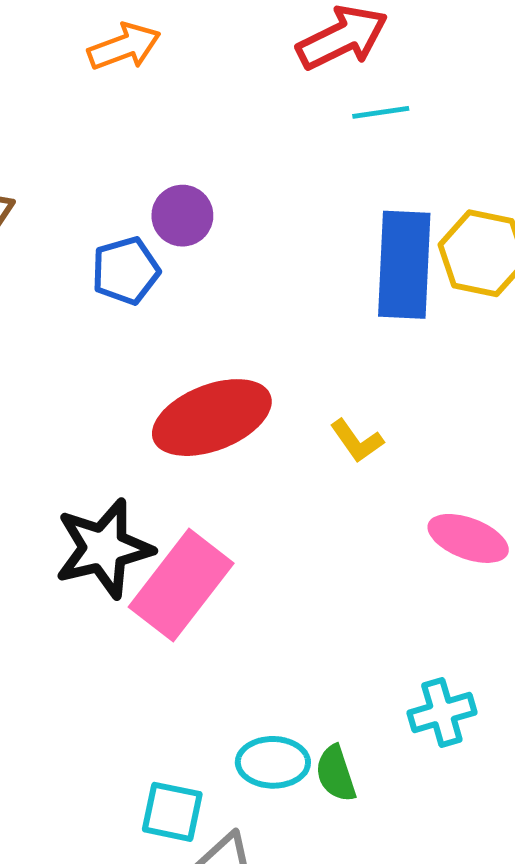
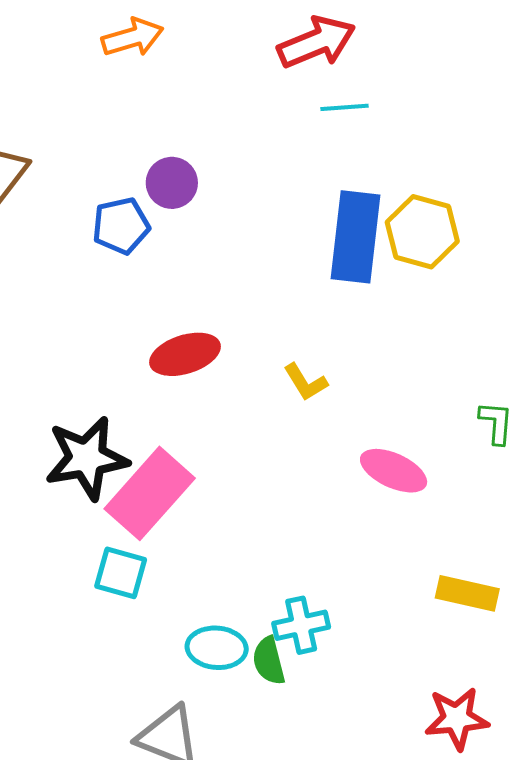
red ellipse: (212, 418) -> (185, 354), size x0.7
cyan cross: (442, 713) -> (301, 625), moved
cyan square: (172, 812) -> (121, 573), moved

